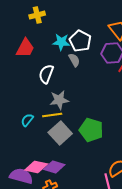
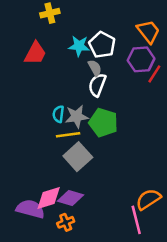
white semicircle: (46, 74) -> (97, 85), moved
cyan semicircle: (27, 120) -> (58, 114), moved, turned -32
green pentagon: (91, 130) -> (103, 123), moved
pink diamond: (36, 167) -> (49, 198), turned -30

